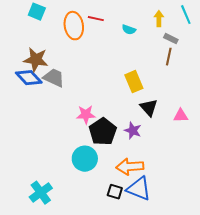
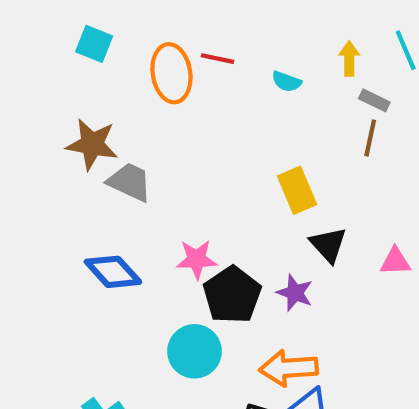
blue diamond: (29, 78) -> (113, 272), moved

